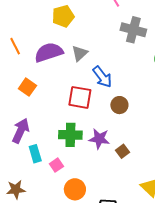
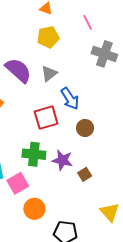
yellow pentagon: (63, 16) -> (48, 37), moved
purple semicircle: (49, 52) -> (18, 70), turned 56
red square: (80, 97) -> (46, 118), turned -30
pink square: (56, 165) -> (18, 183), size x1.5

